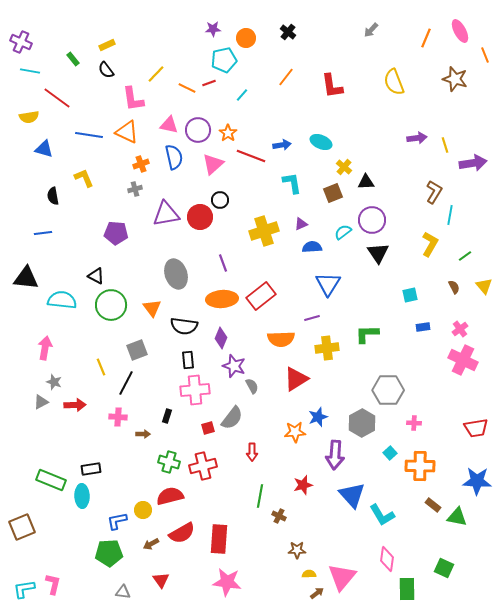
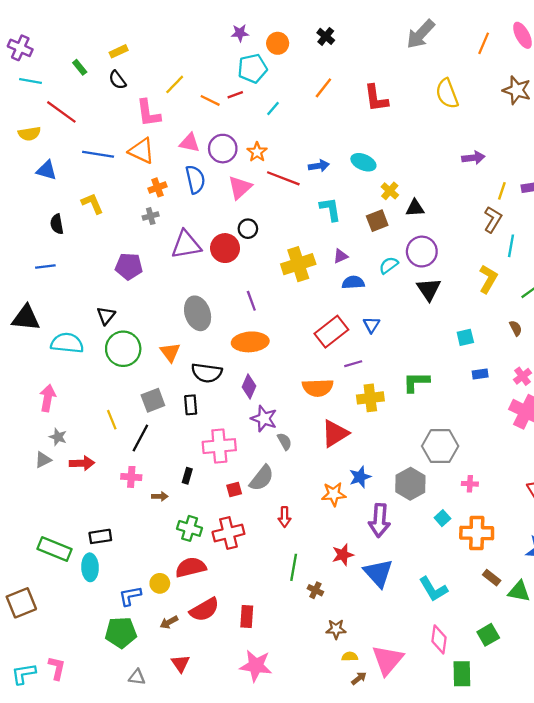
gray arrow: (371, 30) -> (421, 34), size x1.8
yellow line: (445, 145) -> (502, 191), moved, turned 35
black triangle: (96, 276) -> (106, 316), turned 42
blue triangle: (328, 284) -> (371, 325), size x0.6
red rectangle: (261, 296) -> (331, 332), moved
black rectangle: (188, 360) -> (191, 405), moved
blue triangle: (352, 495) -> (378, 573), moved
red rectangle: (219, 539) -> (247, 617), size x0.7
green square: (444, 568) -> (488, 635), moved, turned 36

